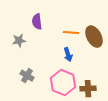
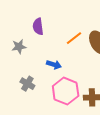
orange line: (71, 33) -> (74, 38), turned -42
blue arrow: (68, 55) -> (54, 65), moved, turned -56

